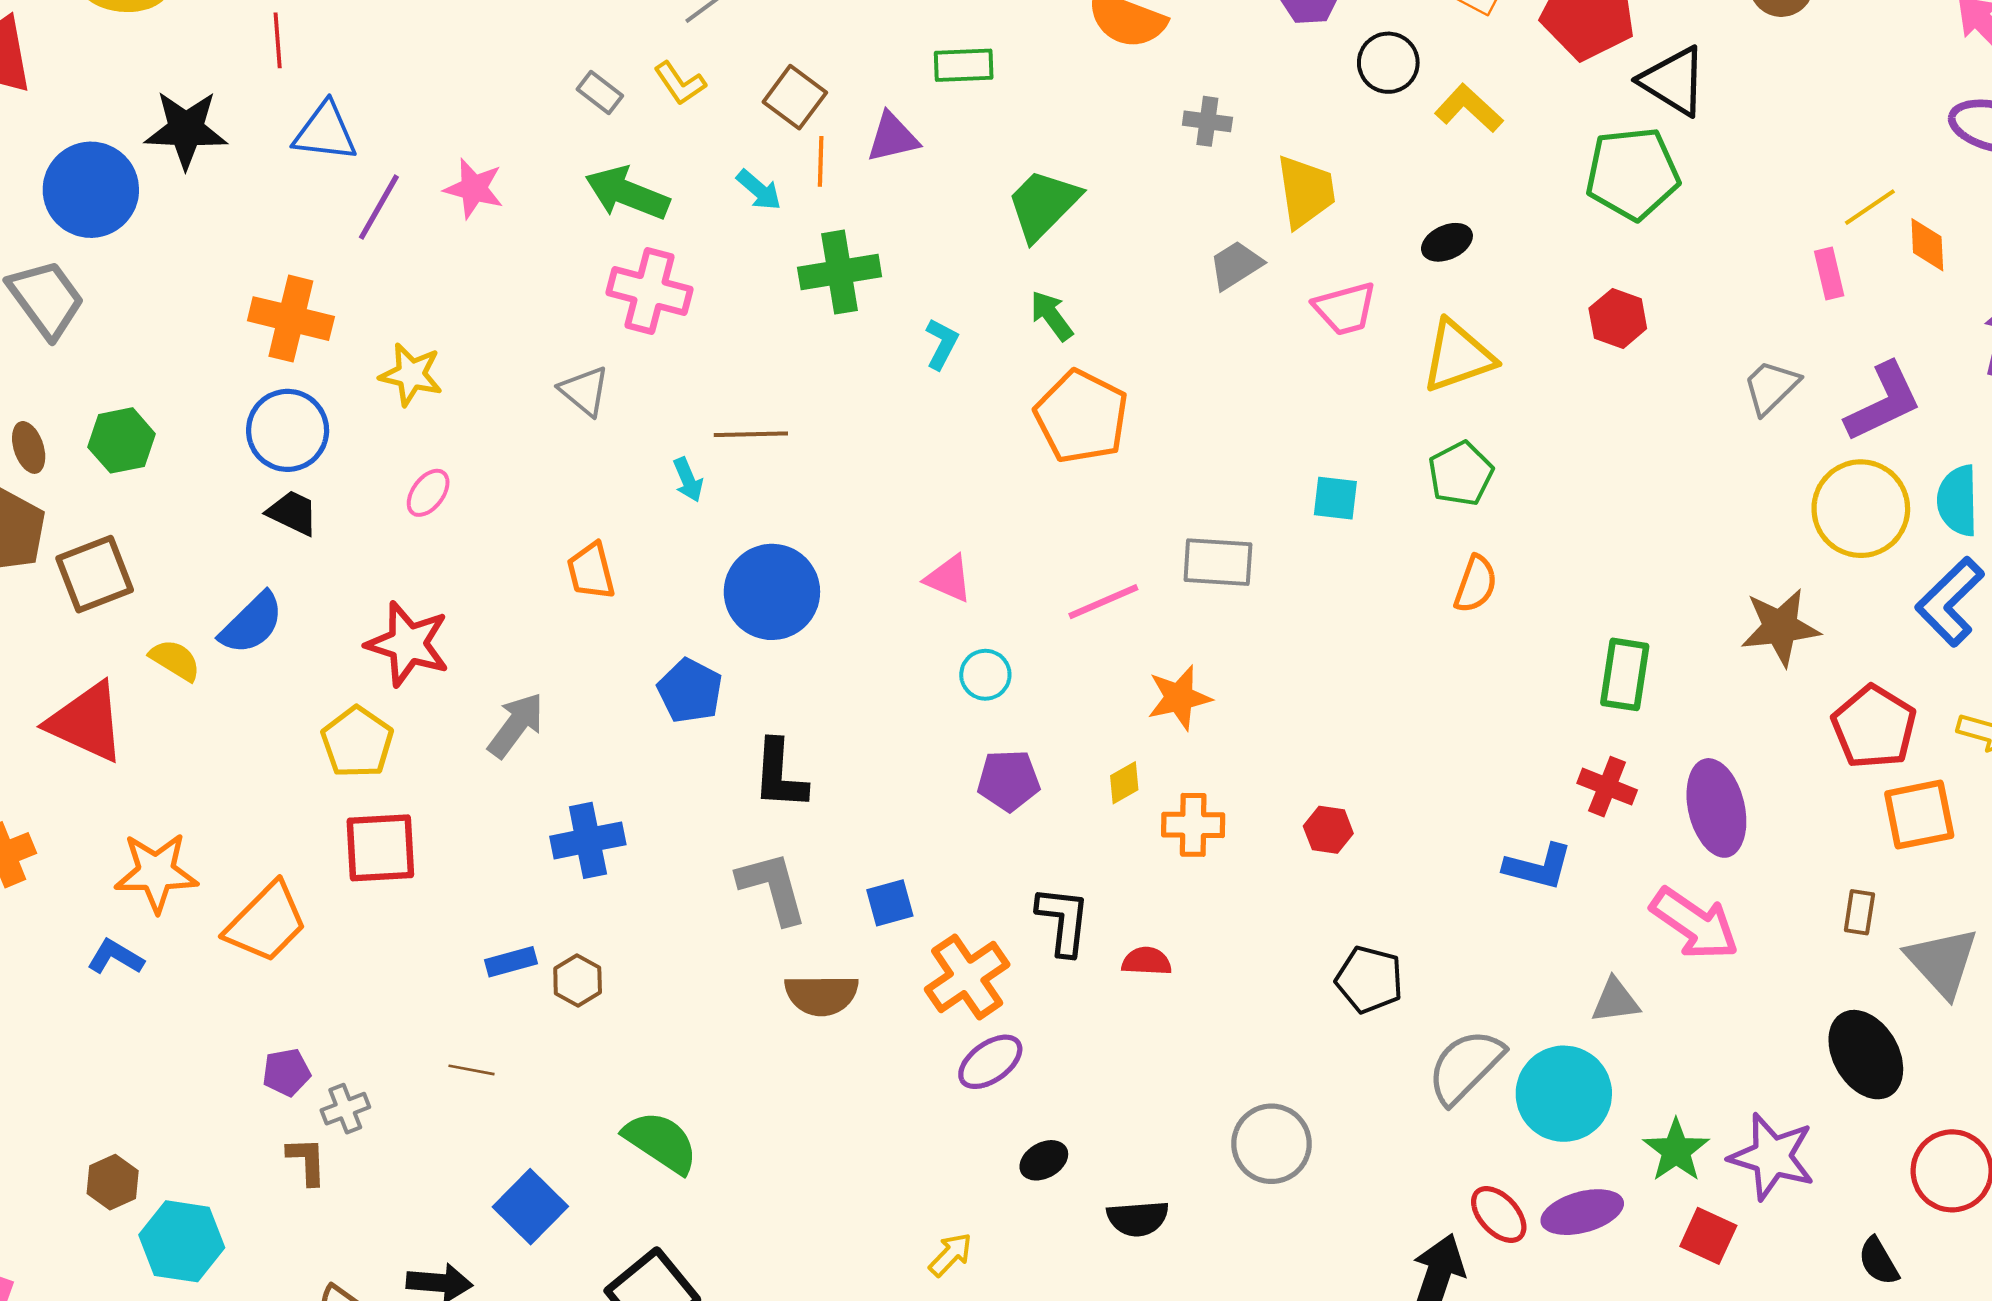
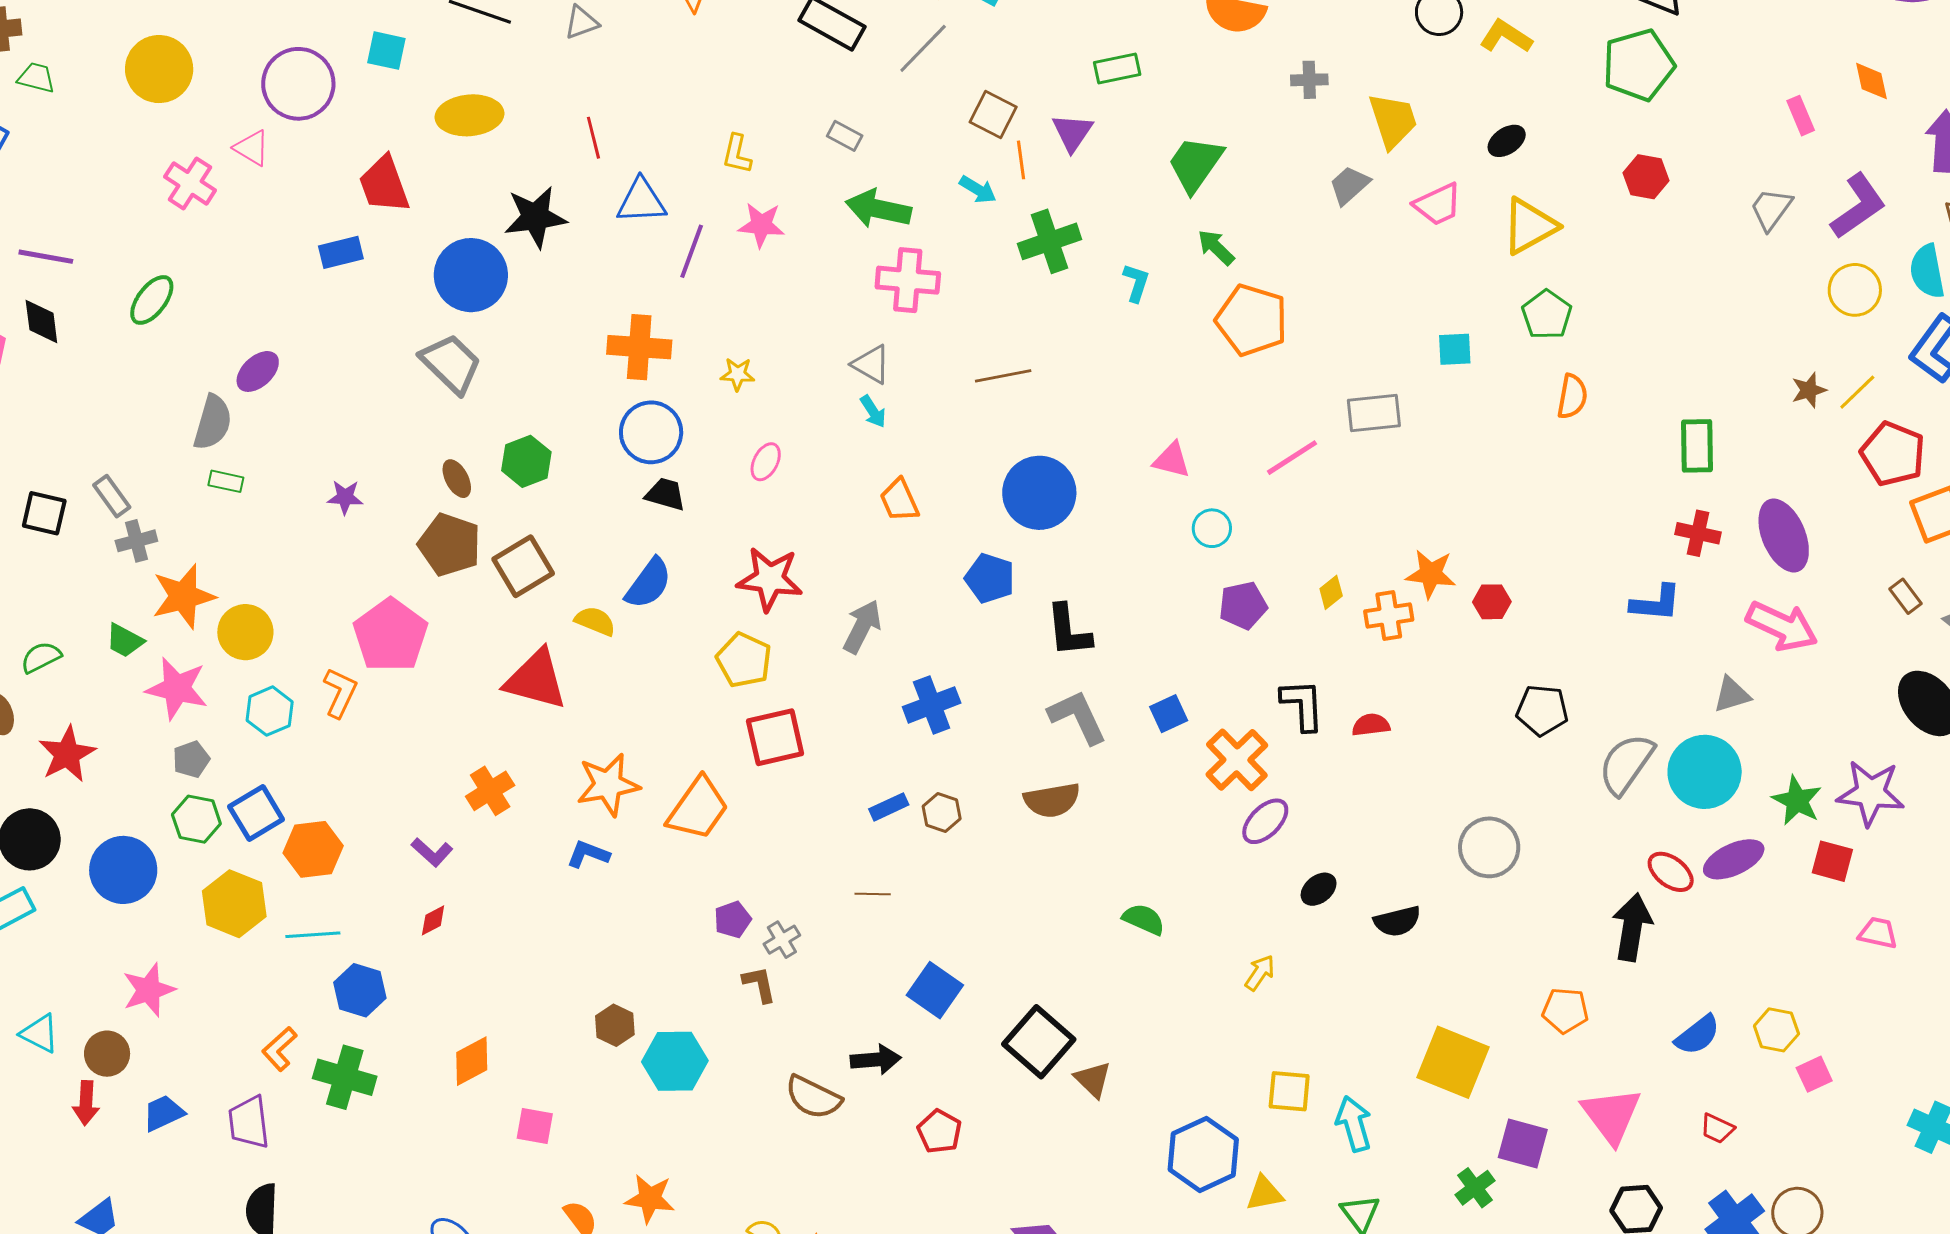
yellow L-shape: (680, 83) -> (737, 154), moved, turned 57
purple triangle: (893, 137) -> (1072, 132), turned -33
yellow line: (1870, 207) -> (1857, 392), moved
yellow star: (411, 375) -> (738, 374), size x0.7
cyan arrow: (688, 480) -> (873, 411), moved
yellow circle: (1861, 509) -> (1855, 290), size x0.7
brown star: (1780, 627) -> (1809, 390), size x0.6
orange star: (1179, 698) -> (1431, 574), moved, turned 30
brown rectangle: (1859, 912) -> (1906, 596), turned -36
brown semicircle: (821, 995) -> (1052, 800), moved
green semicircle: (661, 1142) -> (1144, 919), moved, size x0.7

